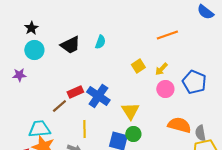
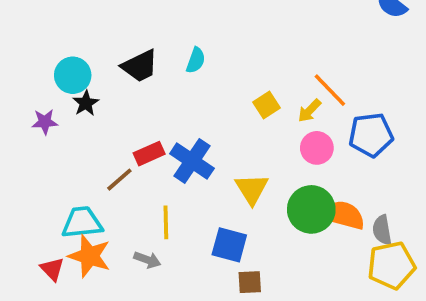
black star: (31, 28) -> (86, 103), moved
orange line: (167, 35) -> (330, 90), moved, turned 65
blue pentagon: (194, 82) -> (371, 135), turned -30
green circle: (133, 134) -> (311, 209), moved, size x1.6

